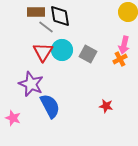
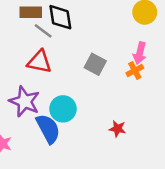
cyan circle: (62, 50) -> (63, 109), moved
red triangle: (43, 52) -> (39, 62), turned -50

